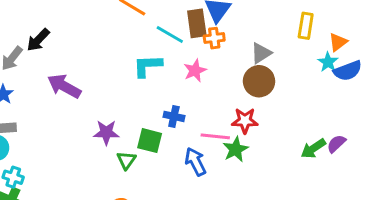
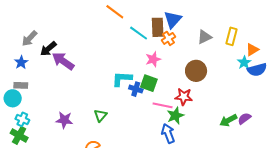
orange cross: (214, 38) -> (168, 38), turned -32
black arrow: (38, 40) -> (48, 49), moved
gray triangle: (261, 53) -> (205, 37), moved
cyan L-shape: (148, 66) -> (122, 79), moved
purple star: (106, 132) -> (64, 120), moved
green square: (150, 141) -> (149, 83), moved
blue arrow: (195, 162) -> (168, 133), moved

